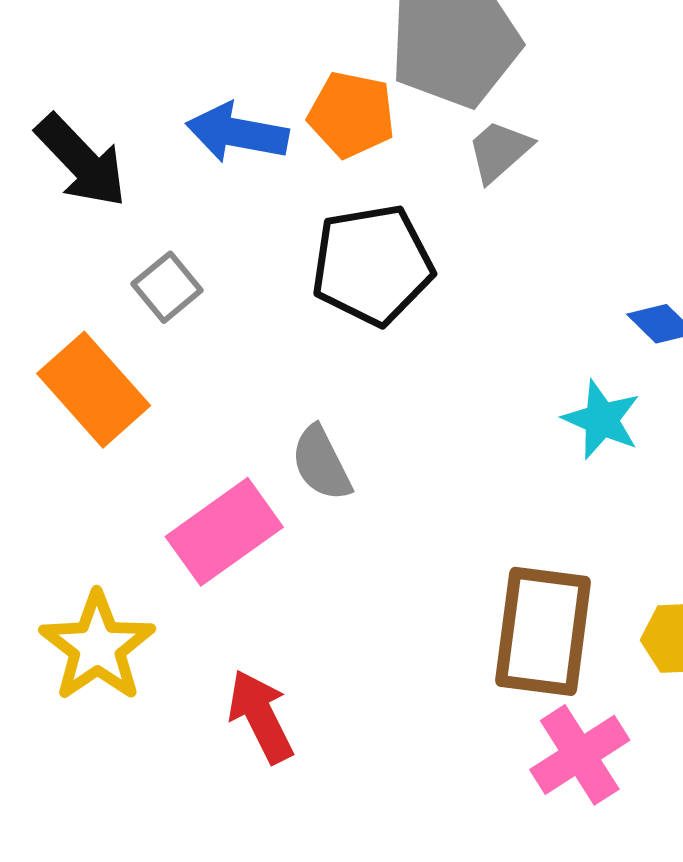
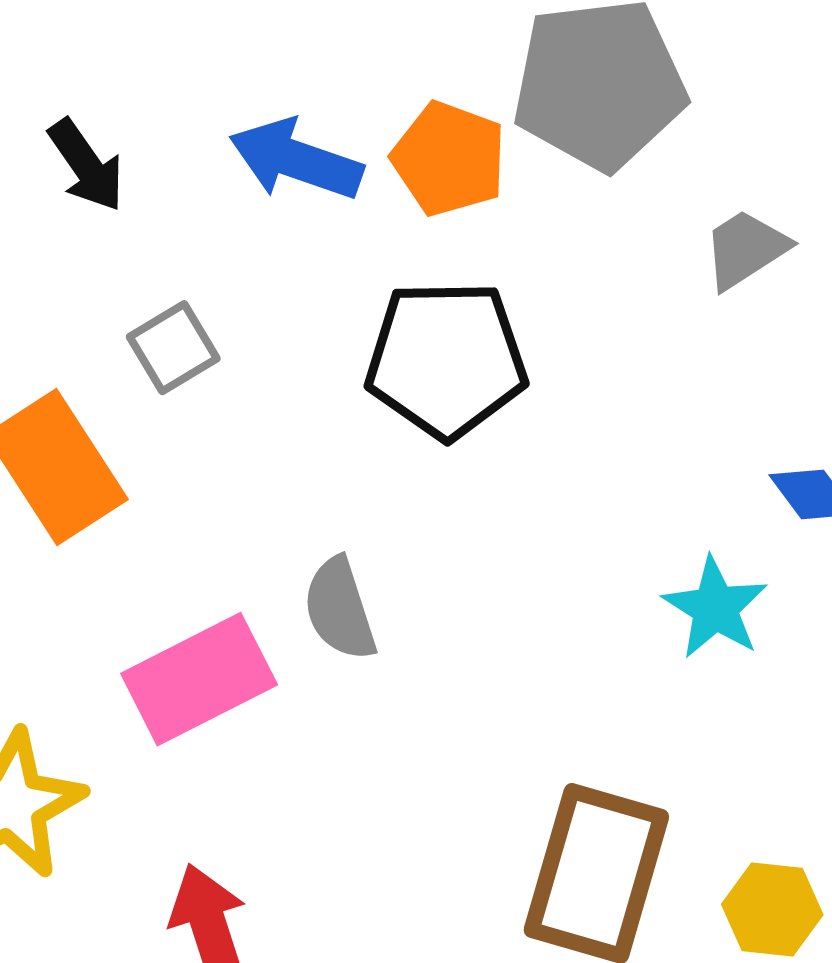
gray trapezoid: (499, 151) -> (746, 249), moved
black arrow: (81, 161) -> (86, 165), size x0.7

